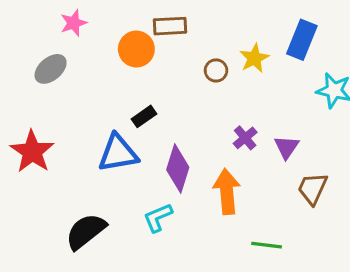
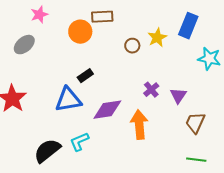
purple diamond: (178, 169) -> (107, 110), turned 64
cyan L-shape: (158, 218) -> (79, 142), moved
green line: (267, 245) -> (196, 160), moved

